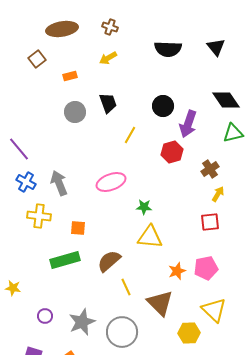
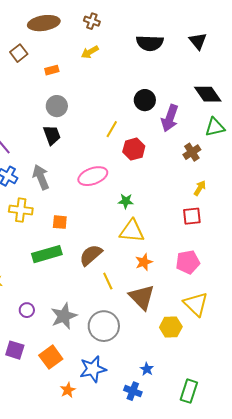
black trapezoid: (108, 103) -> (52, 135), moved
red hexagon: (172, 152) -> (134, 149), moved
brown cross: (210, 169) -> (192, 152), moved
orange star: (177, 271) -> (144, 262), moved

